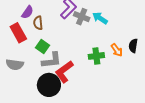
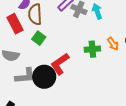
cyan arrow: (100, 18) -> (97, 11), turned 35
brown semicircle: (38, 23) -> (35, 14), size x1.5
gray L-shape: (52, 60) -> (25, 76), moved

